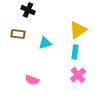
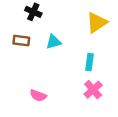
yellow triangle: (78, 30) -> (97, 23), moved
cyan triangle: (45, 43) -> (54, 42), moved

